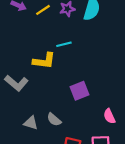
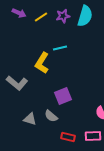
yellow L-shape: (44, 61) -> (42, 63), turned 115
purple square: (79, 91) -> (63, 96), moved

